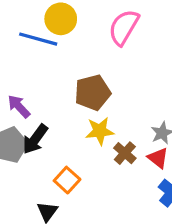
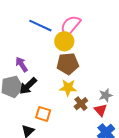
yellow circle: (61, 19) -> (64, 41), moved
pink semicircle: (124, 27) -> (70, 26), moved
orange square: (67, 180) -> (43, 114), turned -35

